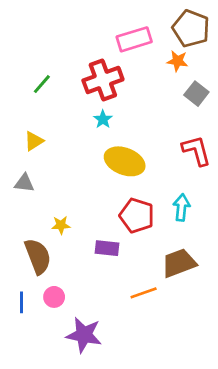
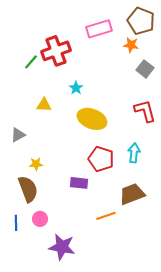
red cross: (103, 80) -> (56, 51), moved
yellow triangle: (34, 141) -> (44, 105), moved, turned 35
gray triangle: (24, 183) -> (18, 135), turned -35
yellow star: (61, 225) -> (36, 164), moved

